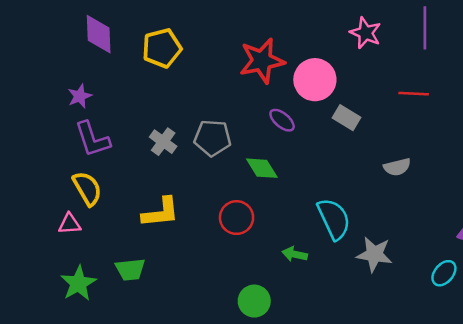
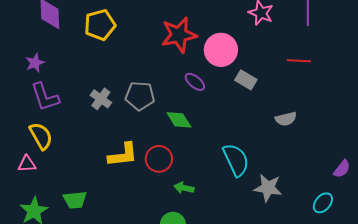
yellow L-shape: (161, 212) -> (123, 155), moved
green arrow: (295, 254) -> (184, 188), moved

